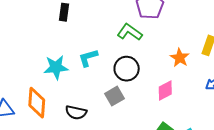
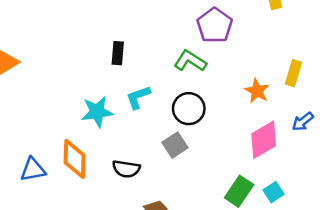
black rectangle: (64, 12) -> (118, 53), moved
pink diamond: (165, 91) -> (264, 140), moved, size x1.4

